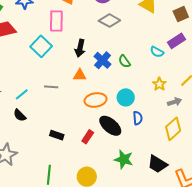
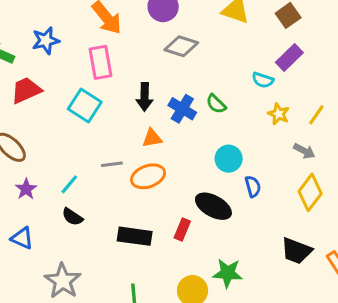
yellow star: (159, 84) -> (279, 114), moved
orange ellipse: (96, 100) -> (148, 176), moved
gray arrow: (175, 102) -> (304, 151), turned 56
black rectangle: (57, 135) -> (135, 236), size x1.5
green star: (124, 159) -> (228, 273), moved

